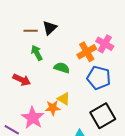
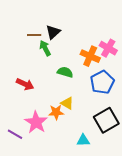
orange cross: (87, 52) -> (90, 56), turned -36
green arrow: (37, 53) -> (45, 48), moved
blue pentagon: (99, 78) -> (102, 82), turned 30

